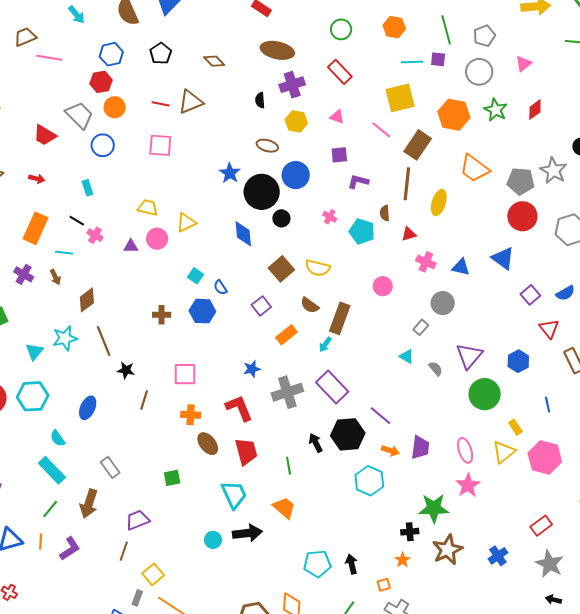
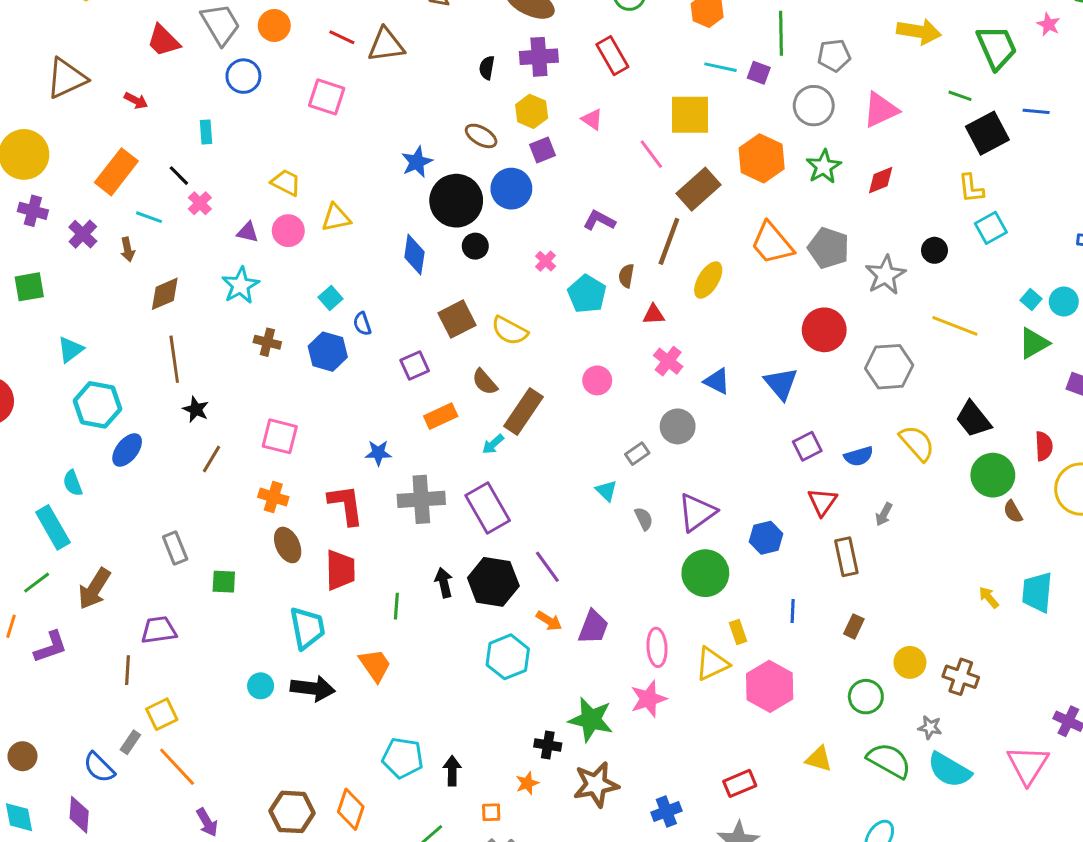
pink triangle: (523, 64) -> (881, 110), size x1.5
purple square: (339, 155) -> (542, 150), moved, turned -30
gray pentagon: (521, 181) -> (828, 248), moved
cyan star: (65, 338) -> (240, 285), moved, turned -30
cyan hexagon: (33, 396) -> (97, 405), moved
gray rectangle: (110, 467) -> (175, 548), moved
brown line: (124, 551) -> (128, 670), turned -30

